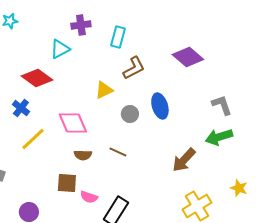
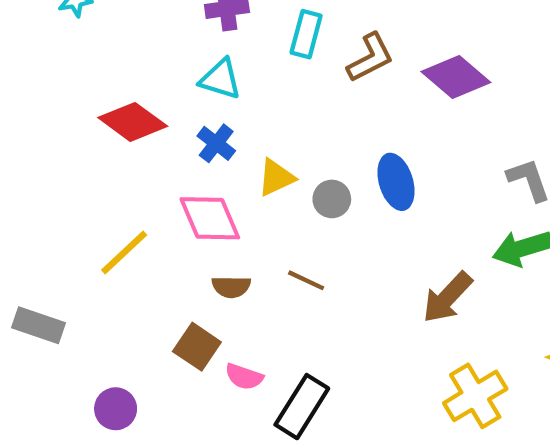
cyan triangle: (60, 49) -> (220, 79), moved, turned 45
brown L-shape: (134, 68) -> (370, 58), moved
yellow triangle: (104, 90) -> (276, 178), moved
blue cross: (21, 108) -> (216, 143), moved
brown square: (67, 183) -> (197, 347), turned 30

